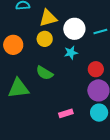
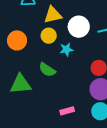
cyan star: (71, 53) -> (66, 50), moved

